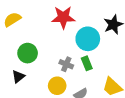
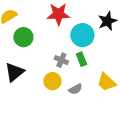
green circle: (28, 53) -> (23, 37), moved
black triangle: (18, 77) -> (14, 72), size x1.5

